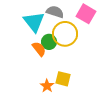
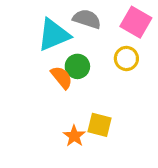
cyan triangle: (34, 22) -> (54, 35), turned 45
yellow circle: (65, 34) -> (126, 58), moved, size x0.6

